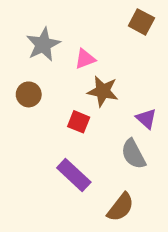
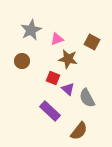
brown square: (141, 22) -> (92, 42), moved
purple triangle: (146, 119) -> (68, 89), moved

